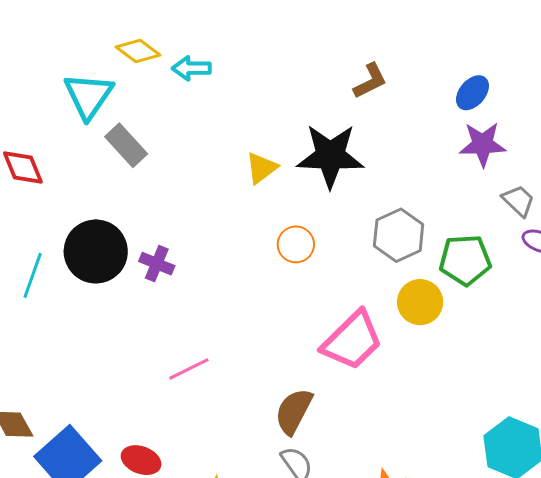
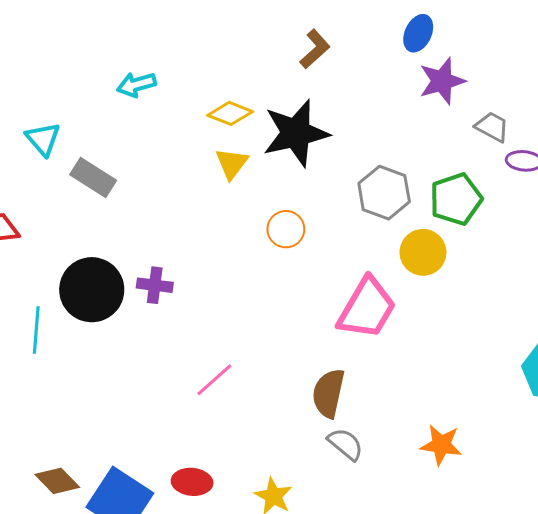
yellow diamond: (138, 51) -> (230, 113), moved
cyan triangle: (89, 96) -> (43, 139), size x0.7

